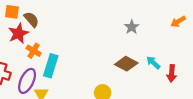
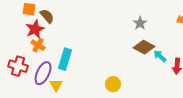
orange cross: (34, 51) -> (38, 45), moved
brown diamond: (126, 64) -> (144, 47), moved

